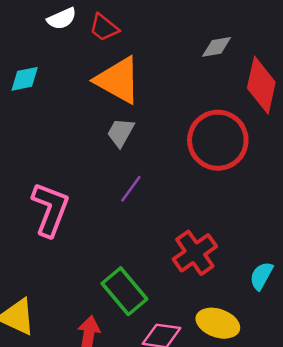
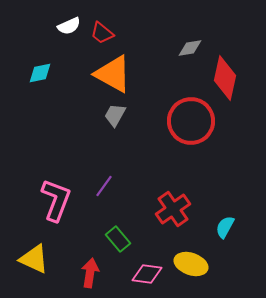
purple line: (131, 189) -> (104, 186), moved
pink L-shape: (50, 209) -> (56, 200), moved
green rectangle: (124, 291) -> (118, 239), size x0.7

